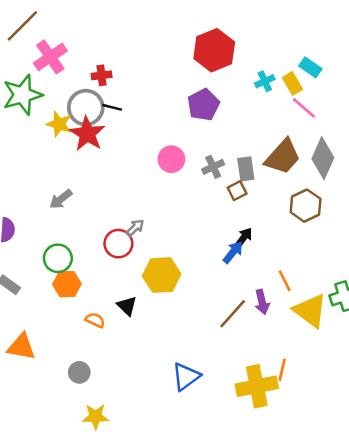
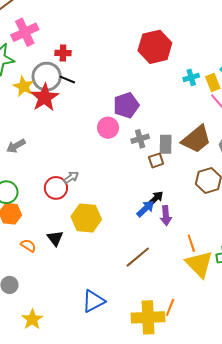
purple pentagon: (203, 105) -> (126, 105), moved
orange line: (285, 281) -> (191, 243), moved
purple arrow: (262, 302) -> (166, 216), moved
yellow star: (96, 417) -> (32, 319), moved, turned 30

